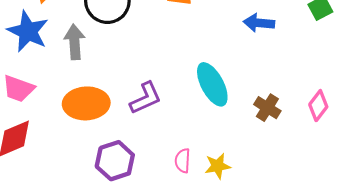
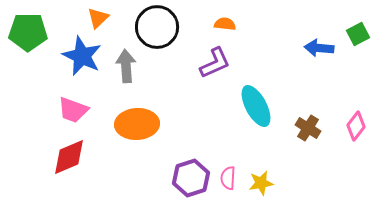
blue arrow: (259, 23) -> (319, 48), moved
purple L-shape: (146, 98) -> (215, 63), moved
purple hexagon: (115, 161) -> (191, 178), moved

